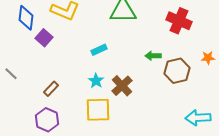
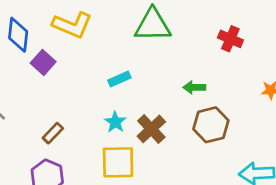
red cross: (179, 21) -> (230, 39), size x0.7
brown hexagon: (177, 71) -> (211, 125), moved

